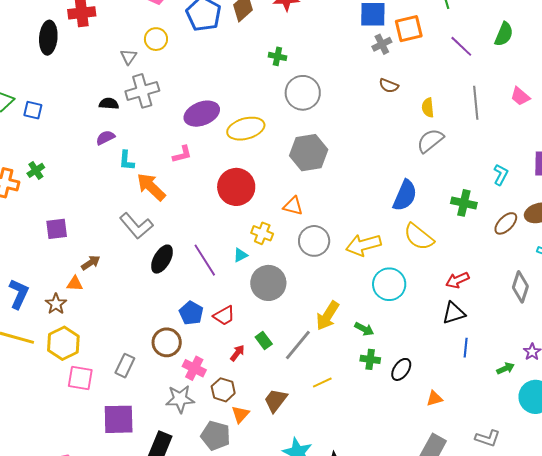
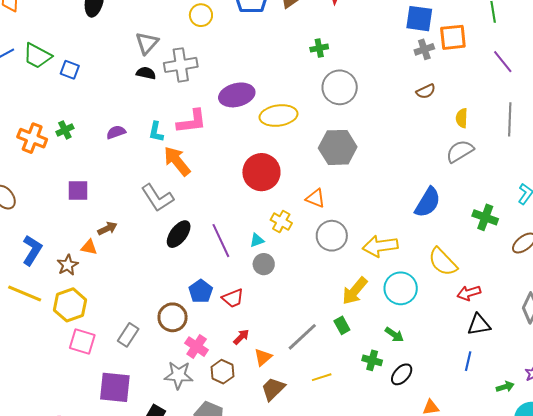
green cross: (277, 56) -> (319, 48), turned -30
gray triangle: (129, 57) -> (147, 43), moved, size x1.4
brown semicircle: (389, 86) -> (426, 91), turned -54
purple semicircle: (105, 138) -> (116, 132), moved
pink L-shape: (182, 154) -> (192, 122), moved, size x1.5
yellow semicircle: (419, 237) -> (443, 262), moved
gray circle: (268, 283) -> (264, 264), moved, size x0.6
black triangle: (454, 313) -> (479, 325), moved
yellow arrow: (327, 316) -> (355, 291), moved
green arrow: (364, 329) -> (394, 335), moved
green rectangle: (264, 341) -> (342, 325), moved
orange triangle: (240, 414) -> (263, 357), moved

